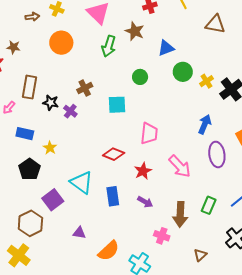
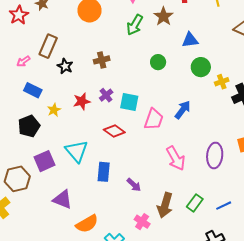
cyan square: (117, 105) -> (129, 102), moved
purple cross: (70, 111) -> (106, 95), moved
blue arrow: (205, 124) -> (183, 110), moved
red star: (143, 171) -> (82, 101), moved
purple triangle: (79, 233) -> (63, 199), size x1.5

